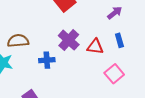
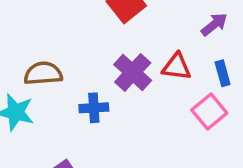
red triangle: (95, 47) -> (177, 67), moved
pink square: (114, 74) -> (209, 111), moved

